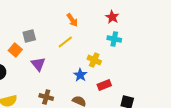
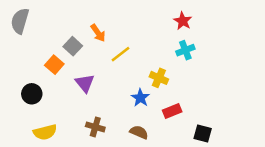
orange arrow: (72, 20) -> (98, 33), moved
gray square: (29, 36) -> (73, 46), turned -32
cyan cross: (114, 39) -> (185, 50), turned -32

